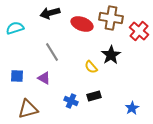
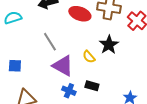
purple triangle: (44, 78) -> (63, 66), moved, size x1.6
black rectangle: (94, 96) -> (92, 86), turned 32

